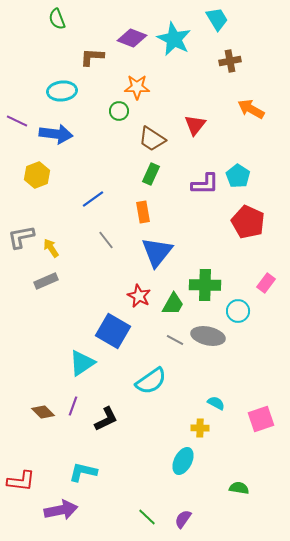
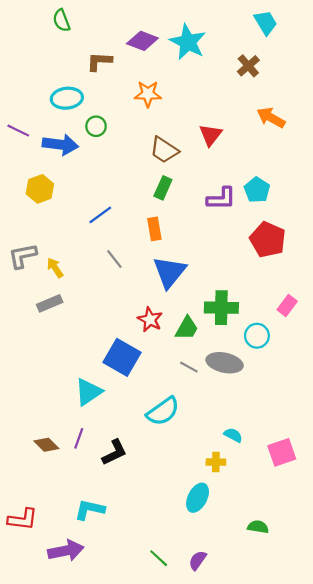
cyan trapezoid: (217, 19) -> (266, 23), moved
brown cross: (230, 61) -> (248, 66), turned -30
green circle: (119, 111) -> (96, 126), moved

